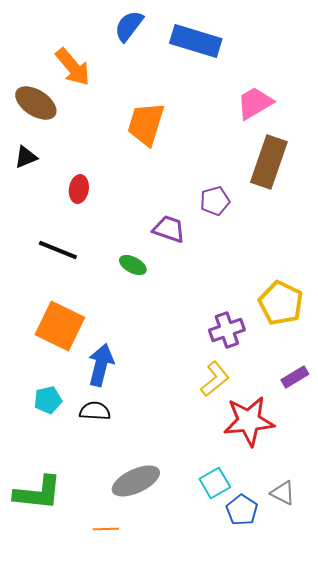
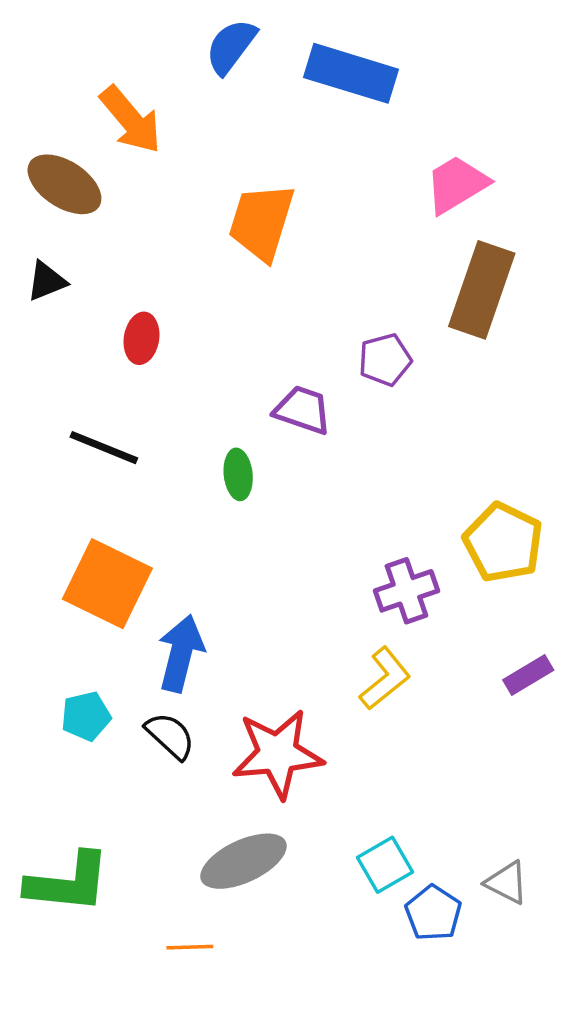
green ellipse: (133, 265) -> (238, 474), turned 56
black semicircle: (95, 411) -> (170, 736), turned 40
red star: (249, 421) -> (278, 754), moved

